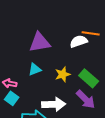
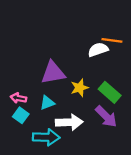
purple triangle: (40, 42) -> (53, 73), moved
cyan triangle: (35, 69) -> (47, 103), moved

